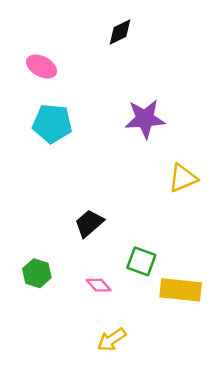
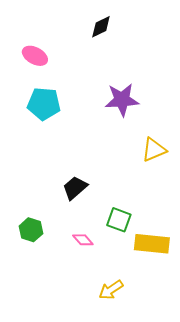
yellow arrow: (112, 340) -> (111, 290), moved

